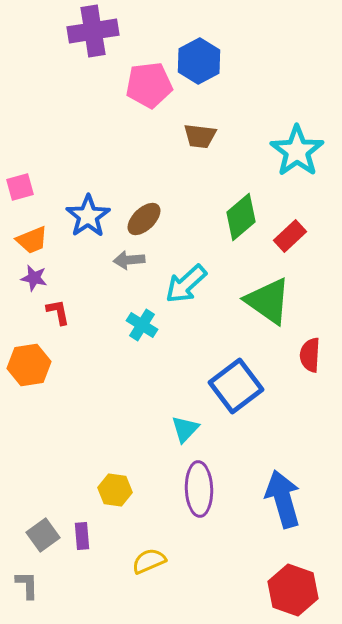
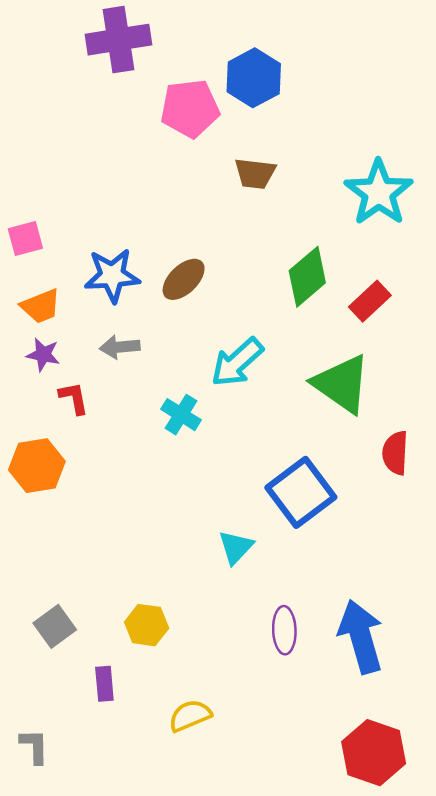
blue star: (88, 216) -> (112, 276), turned 30
gray arrow: (129, 260) -> (120, 347), moved
purple ellipse: (199, 489) -> (284, 630), moved, size x0.7
gray square: (43, 535) -> (55, 626), moved

